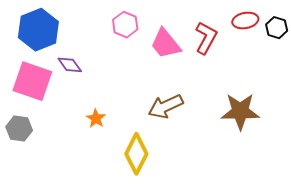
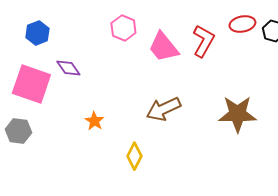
blue hexagon: (38, 30) -> (37, 33), size x0.6
yellow diamond: (136, 154) -> (134, 156), size x0.7

